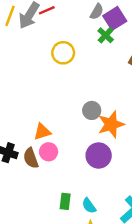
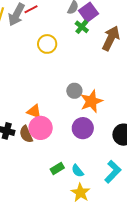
orange triangle: (42, 132) -> (34, 111), turned 42
pink circle: (49, 152) -> (41, 128), size x1.5
green rectangle: (65, 201) -> (57, 169), turned 56

